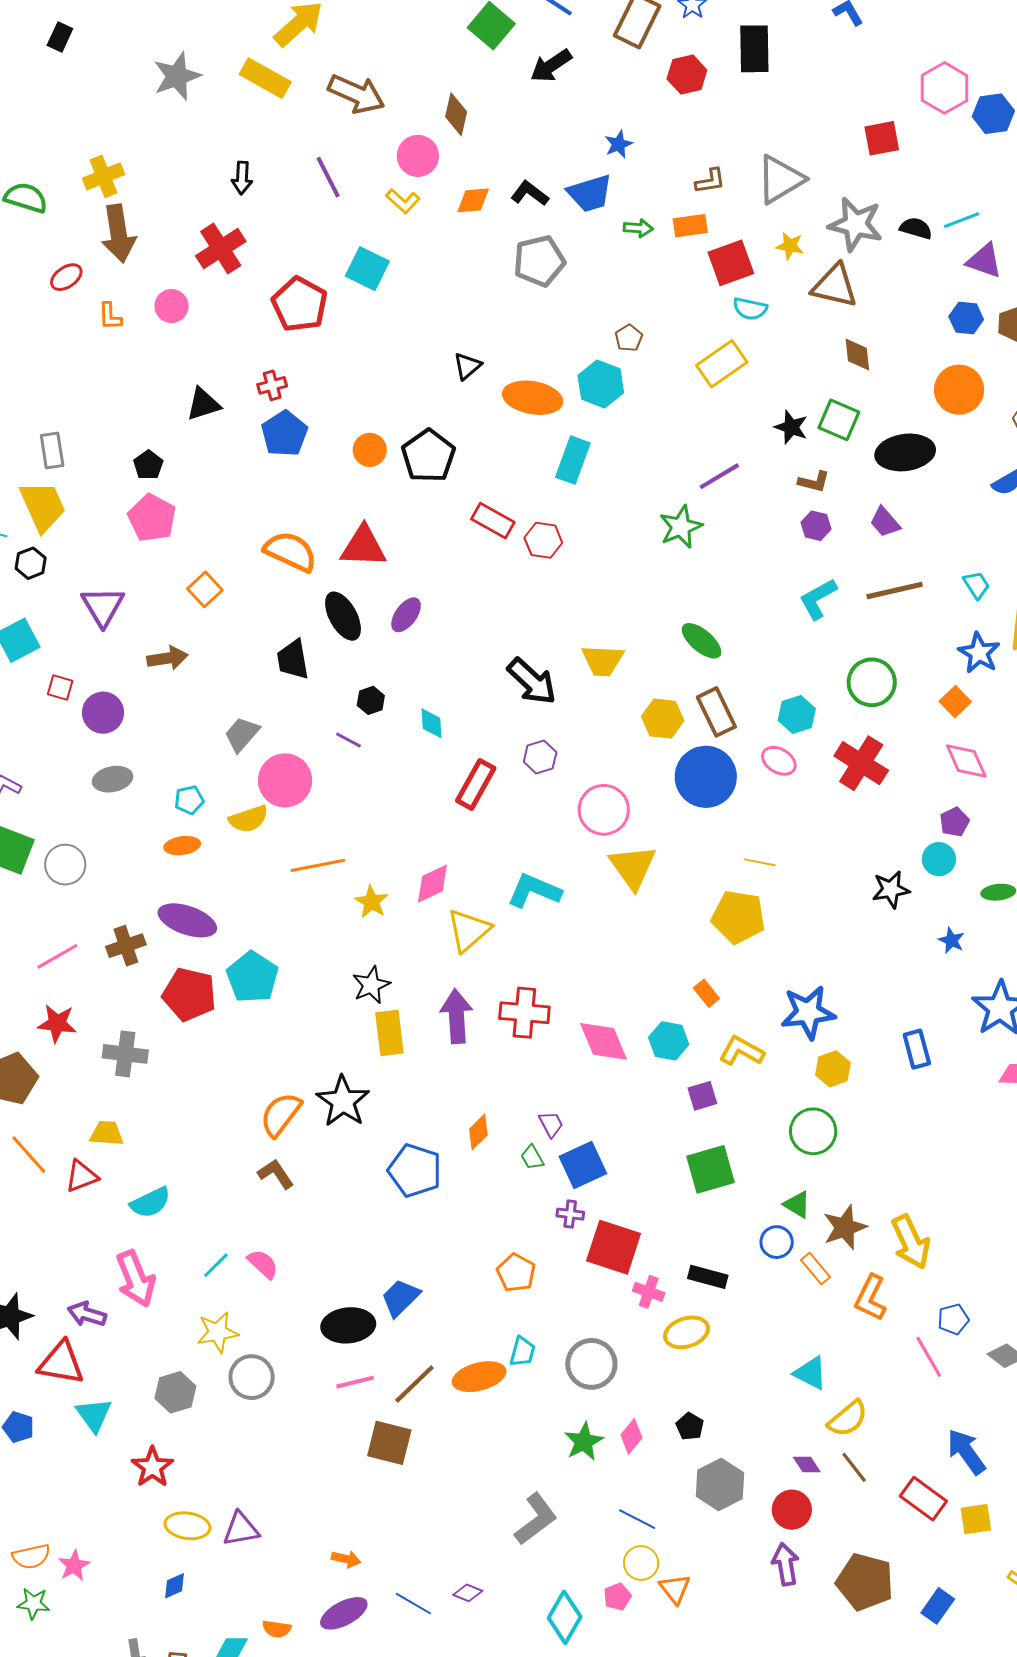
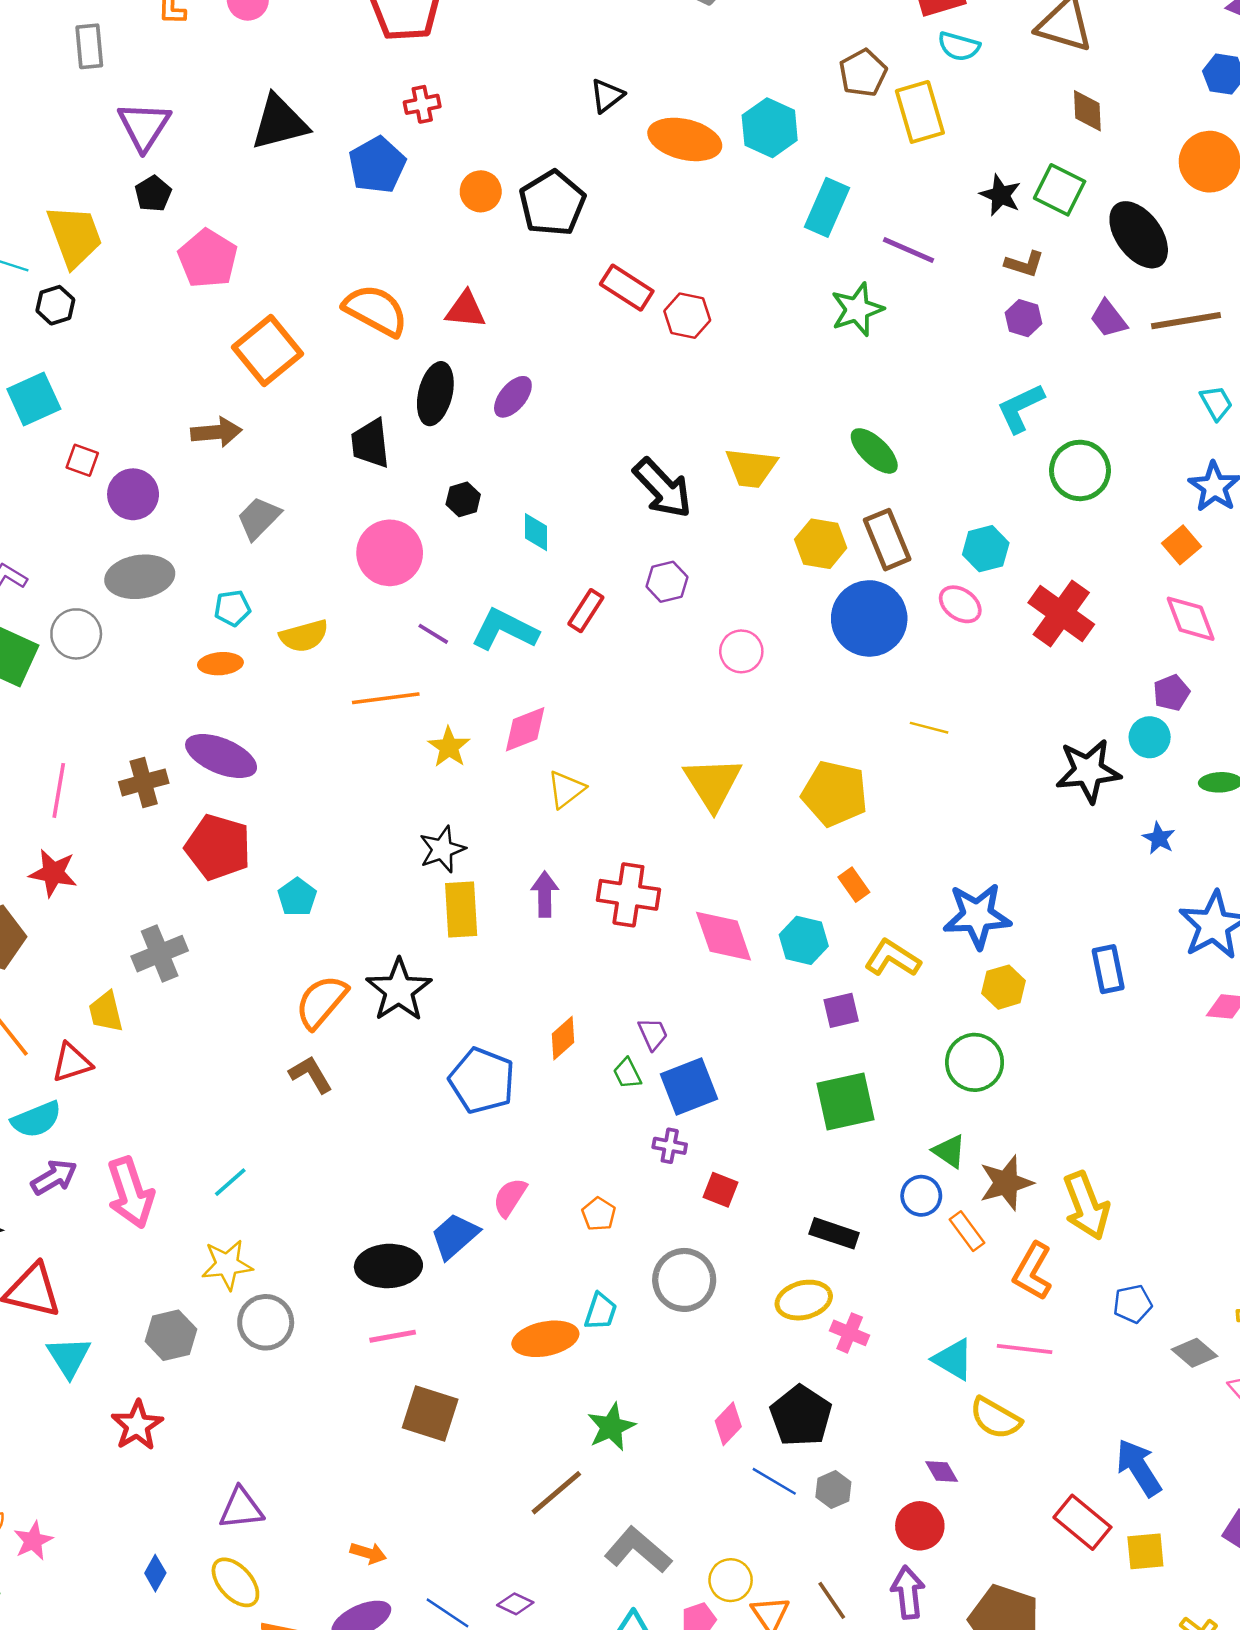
brown pentagon: (629, 338) -> (863, 73), moved, size x1.4
yellow rectangle: (722, 364) -> (920, 112), turned -75
red cross: (272, 385) -> (422, 104), moved
black triangle: (203, 404) -> (279, 123), size x1.4
gray rectangle: (52, 450) -> (89, 46), moved
black ellipse: (905, 452) -> (1139, 235), turned 58
cyan rectangle: (573, 460) -> (827, 207), moved
black pentagon: (148, 465) -> (153, 194), moved
purple line: (719, 476) -> (908, 250), turned 51
red triangle: (363, 547) -> (466, 310), size x0.7
orange square: (205, 589) -> (268, 351), size x1.6
brown line: (895, 591) -> (1186, 321), moved
purple triangle: (103, 606) -> (144, 126), moved
black ellipse: (343, 616) -> (435, 394), turned 39
green circle: (872, 682) -> (1080, 470), moved
gray trapezoid: (242, 734) -> (259, 518), moved
purple line: (348, 740) -> (433, 634), moved
gray ellipse: (113, 779) -> (140, 577), size x1.4
pink circle: (285, 780) -> (390, 553), moved
red rectangle: (476, 784) -> (586, 611), size x0.7
pink circle: (604, 810) -> (741, 651), size x0.7
gray circle: (65, 865) -> (76, 634), moved
yellow triangle: (633, 867) -> (713, 783), moved
black star: (891, 889) -> (1088, 771), size x1.4
cyan L-shape: (534, 891) -> (505, 630), moved
yellow pentagon: (738, 917) -> (835, 794), moved
yellow triangle: (469, 930) -> (566, 789), size x0.7
pink line: (57, 956) -> (59, 790), turned -54
cyan pentagon: (252, 977) -> (297, 897), moved, size x0.6
purple arrow: (456, 1016) -> (545, 894), size x0.7
gray cross: (125, 1054) -> (160, 954), moved, turned -33
yellow trapezoid: (107, 1133) -> (106, 1012), turned -111
cyan semicircle: (150, 1203) -> (36, 1119), moved
red square: (614, 1247) -> (720, 1190), size x0.5
pink semicircle: (263, 1264) -> (510, 1197), moved, turned -104
orange pentagon: (516, 1273) -> (599, 1214), size x0.7
pink cross: (649, 1292) -> (850, 1333), moved
purple arrow: (87, 1314) -> (54, 1177), moved, turned 129
pink line: (929, 1357) -> (1025, 1349), moved, turned -57
gray circle: (591, 1364) -> (684, 1280), moved
brown line: (414, 1384) -> (556, 1493), moved
yellow semicircle: (848, 1419) -> (995, 1418), turned 66
black pentagon: (690, 1426) -> (801, 1416), size x1.8
green star: (584, 1442) -> (611, 1427), moved
brown line: (854, 1467) -> (832, 1600), moved
gray hexagon: (720, 1484) -> (833, 1490), size x0.6
gray L-shape: (536, 1519) -> (638, 1550), moved, turned -106
blue line: (637, 1519) -> (774, 1481), moved
yellow ellipse: (188, 1526) -> (235, 1582), moved, turned 36
blue diamond: (175, 1586) -> (155, 1573), turned -40

